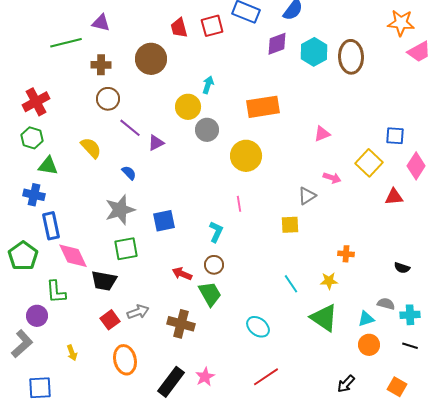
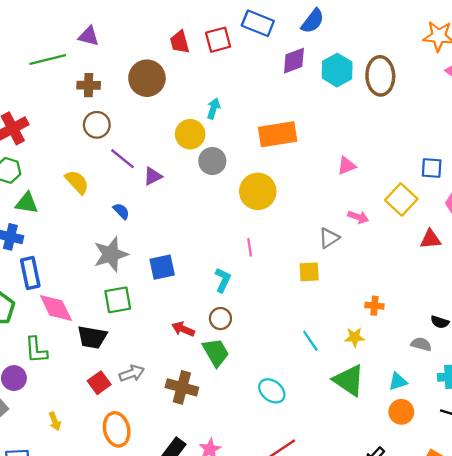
gray semicircle: (386, 304) -> (421, 344), moved

